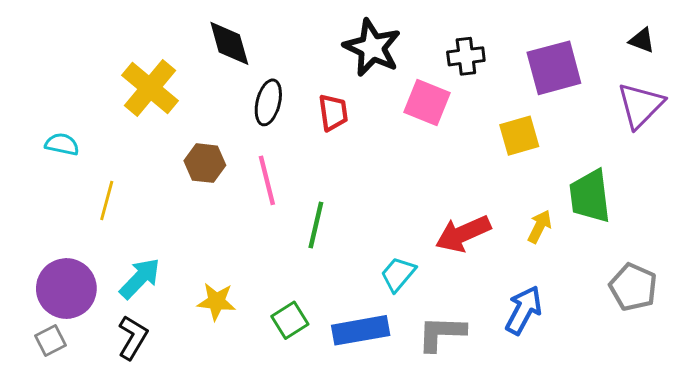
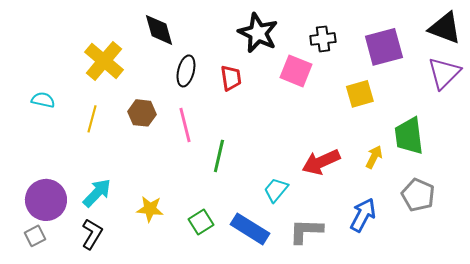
black triangle: (642, 40) -> (445, 28), size x1.8
yellow line: (107, 201) -> (92, 119), moved
gray pentagon: (633, 287) -> (418, 195), moved
blue rectangle: (361, 330) -> (250, 229), turned 42

